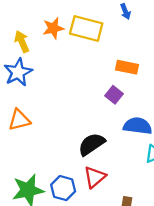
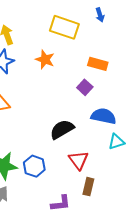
orange star: (53, 28) -> (45, 60), moved, turned 30
red triangle: (95, 177) -> (79, 160), moved, turned -30

